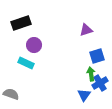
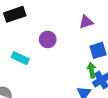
purple circle: (34, 45) -> (48, 39), moved

